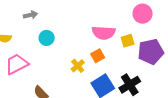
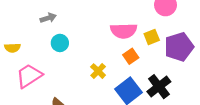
gray arrow: (31, 15) -> (48, 18), moved
orange square: (98, 56) -> (131, 56), moved

